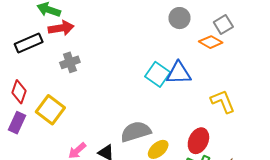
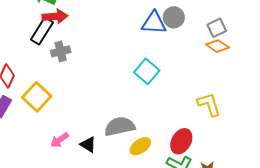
orange diamond: (211, 42) -> (217, 46), moved
black rectangle: (29, 43) -> (42, 31), moved, turned -40
blue triangle: (179, 73) -> (154, 23), moved

